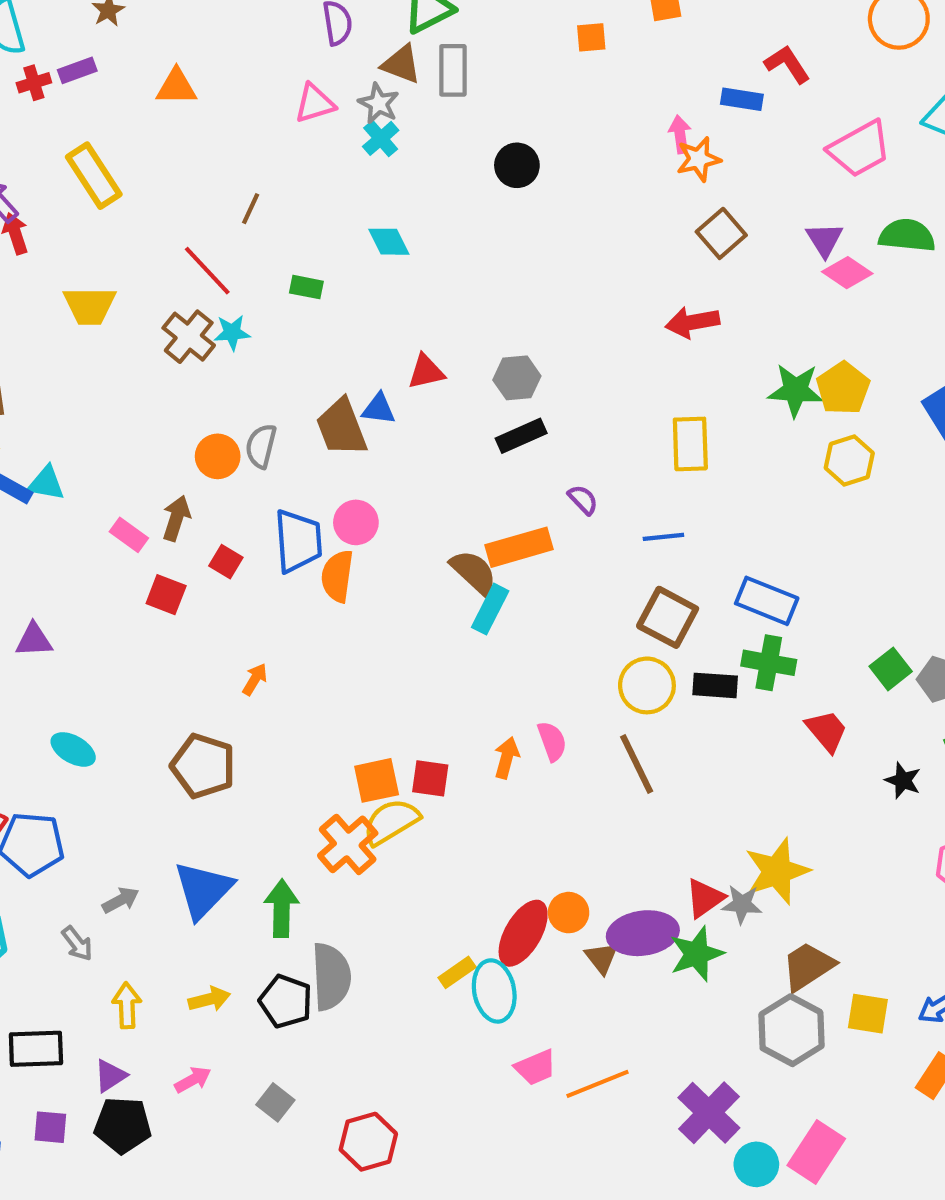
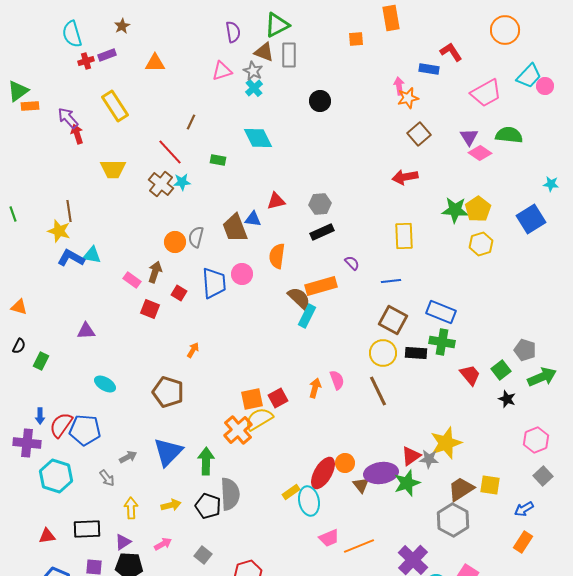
cyan diamond: (389, 242) -> (258, 138), size x1.4
orange semicircle: (337, 576) -> (277, 256), moved
green square: (891, 669) -> (501, 370), moved
red square: (430, 778) -> (278, 398), turned -36
yellow square: (868, 1014) -> (490, 485), moved

